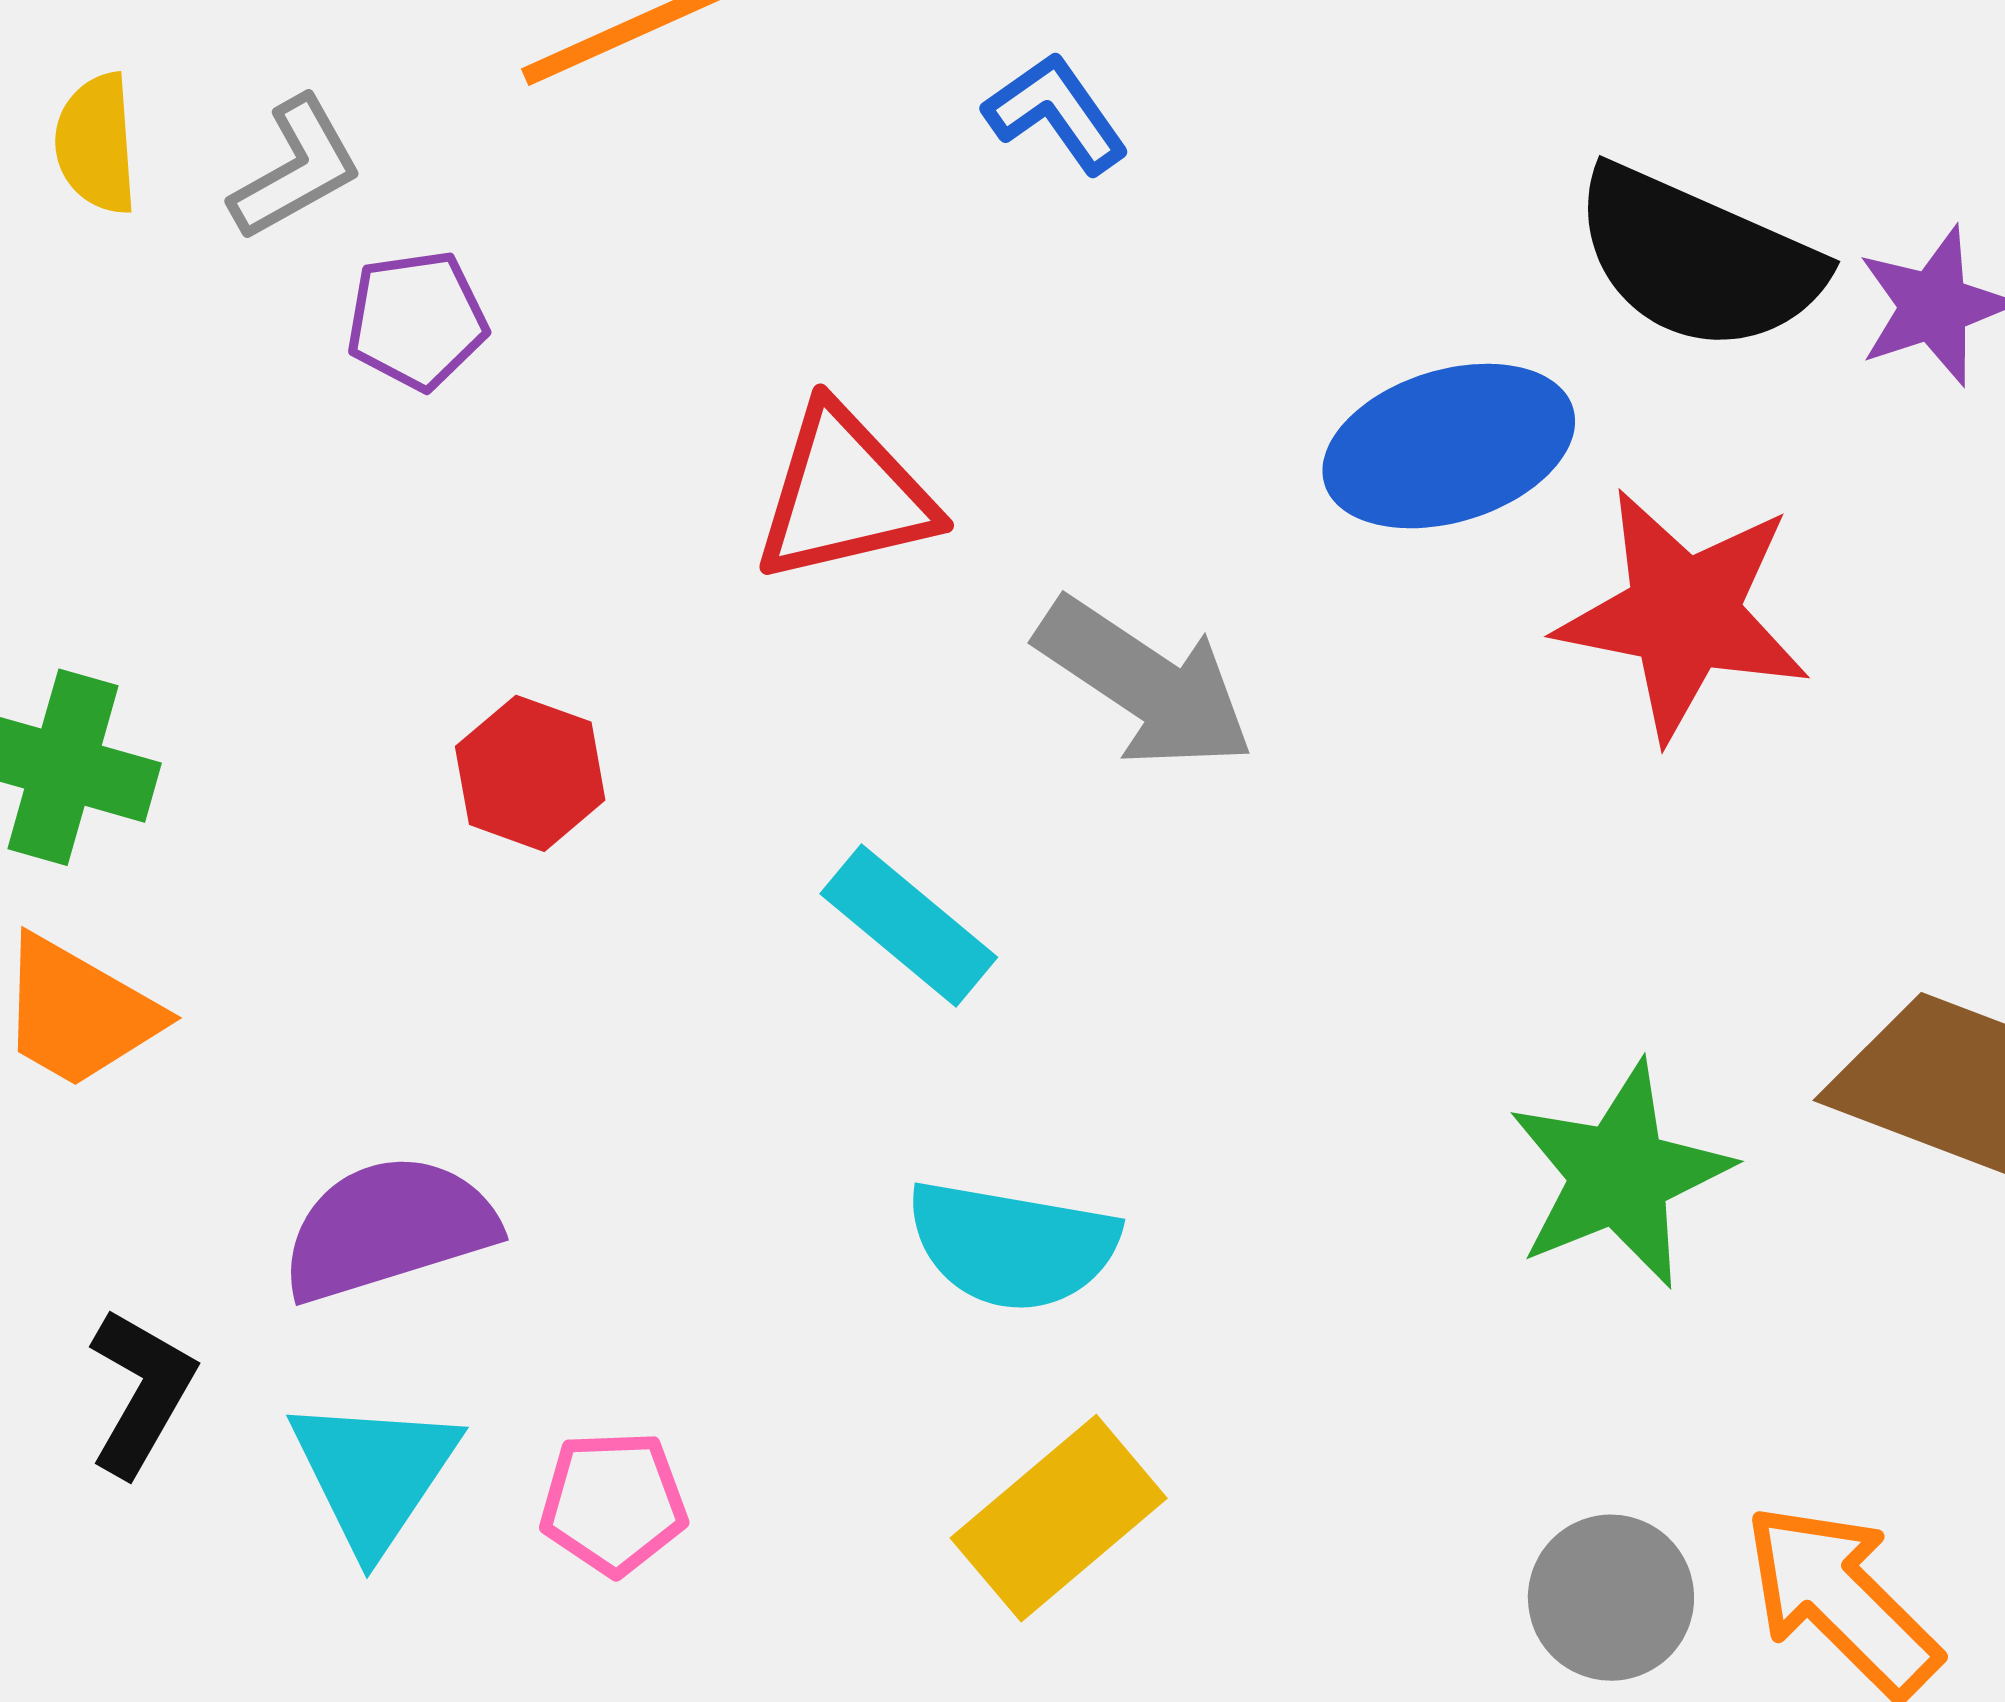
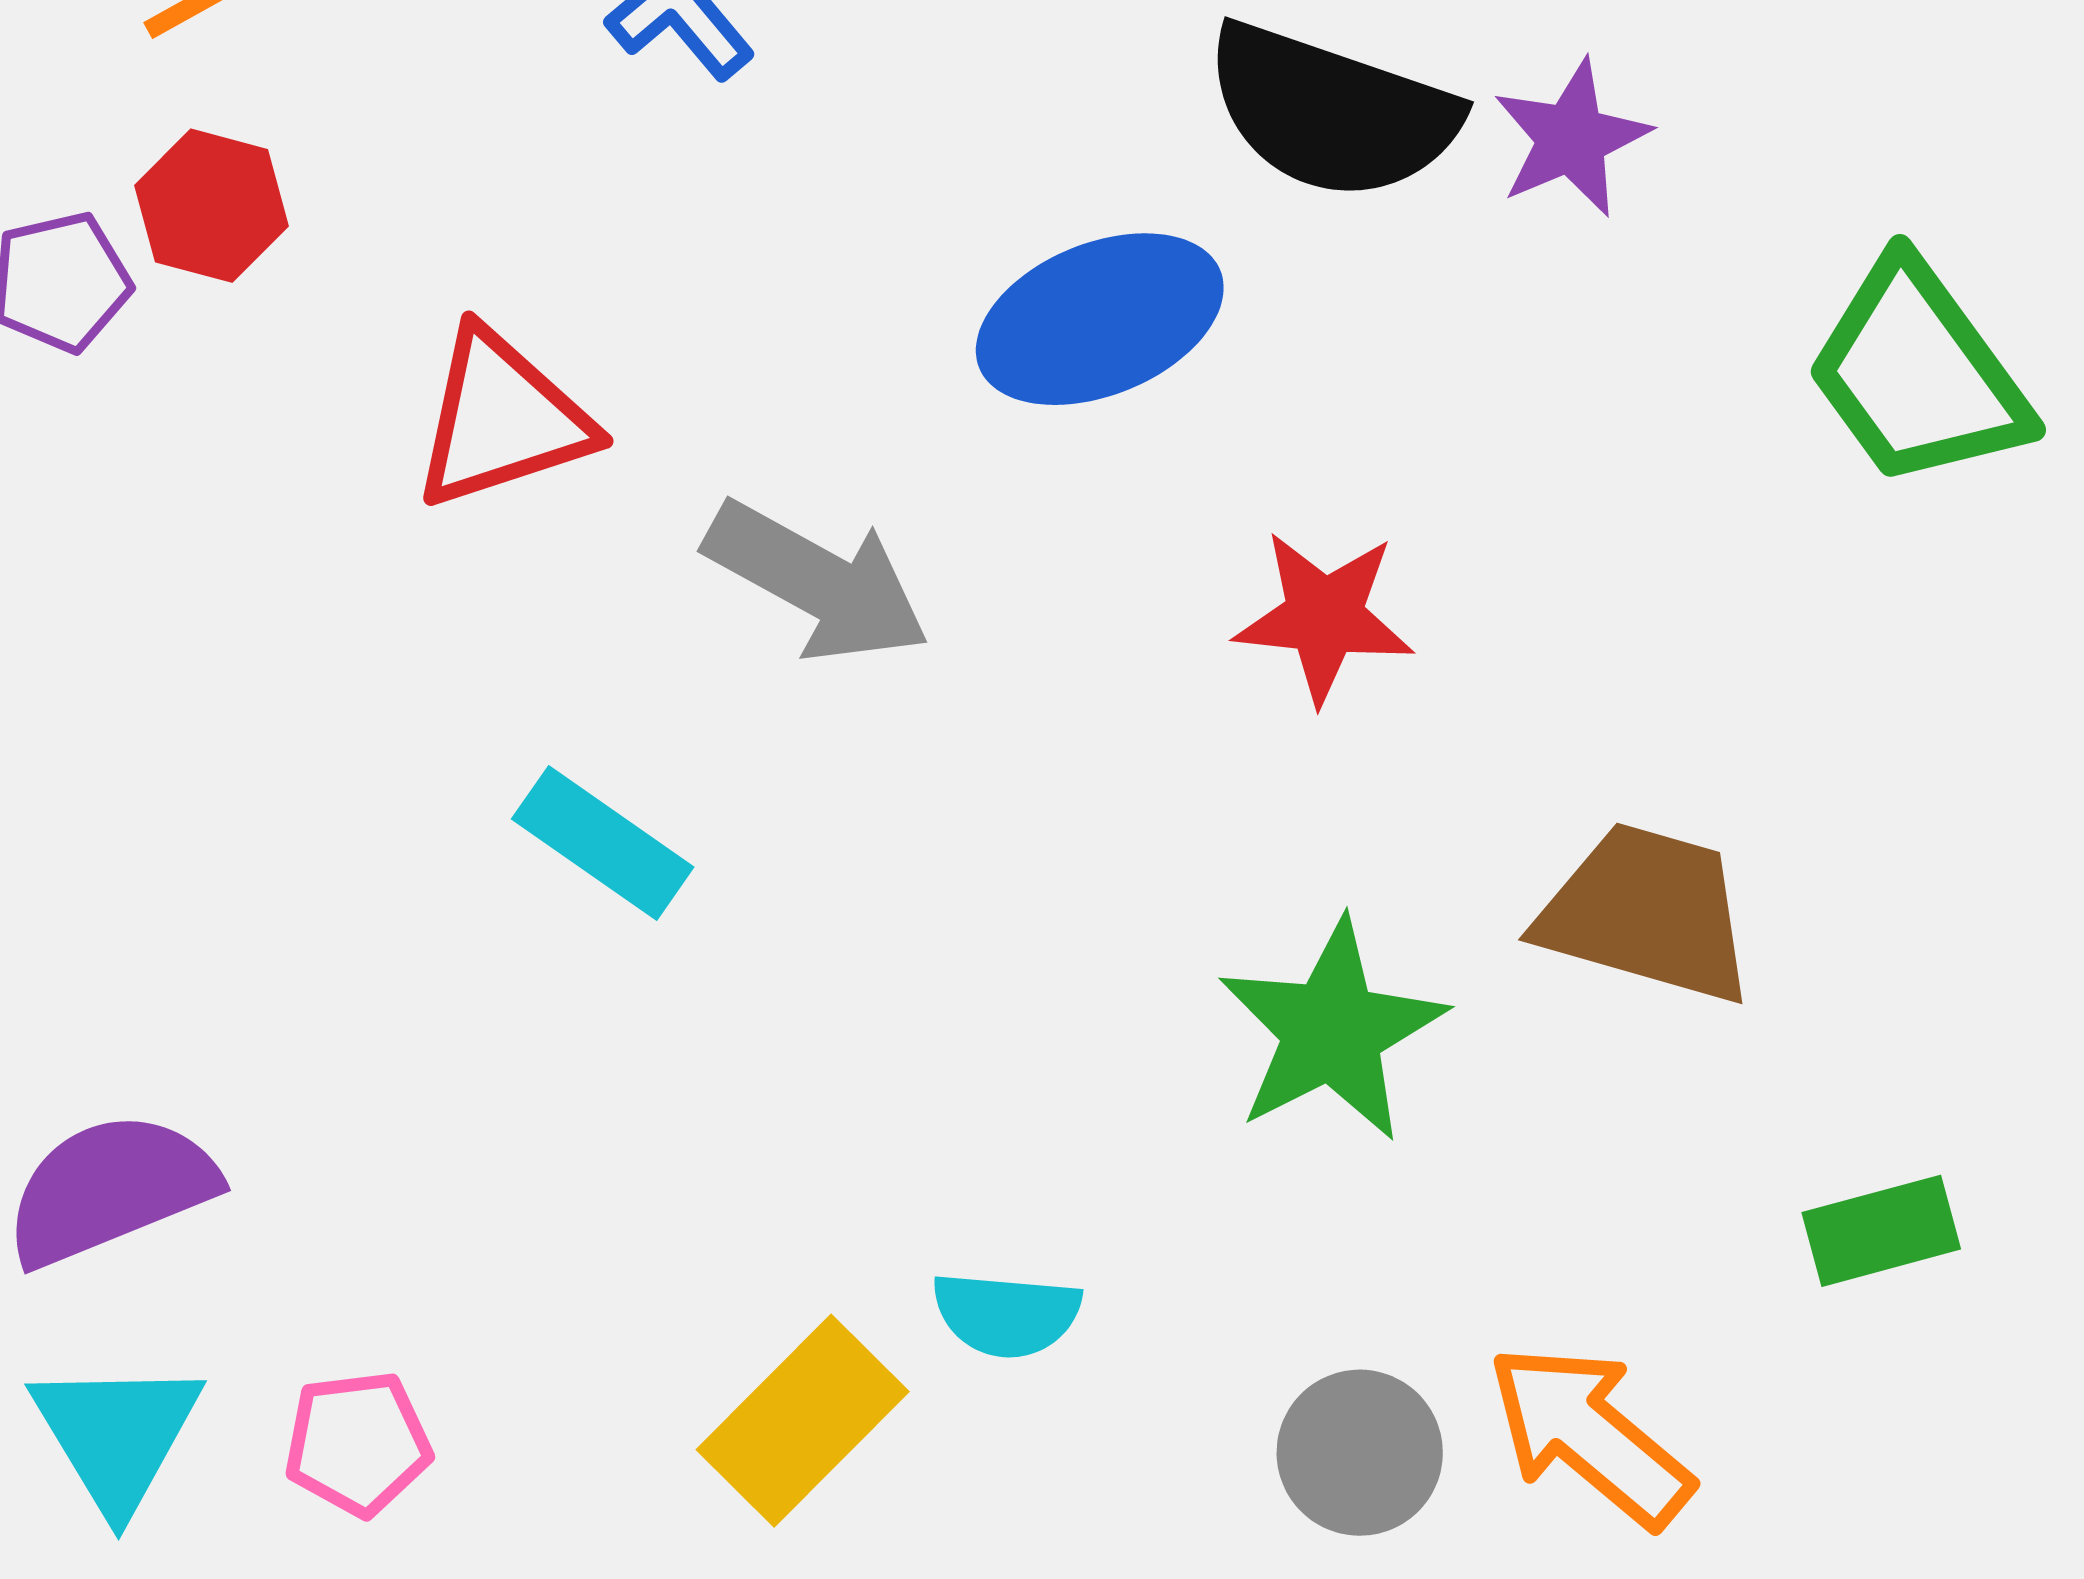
red star: (1684, 614) -> (1324, 617), moved, size x0.7
red hexagon: (530, 773) -> (212, 206), moved
cyan semicircle: (1012, 1245) -> (1006, 1314), moved, size x0.7

